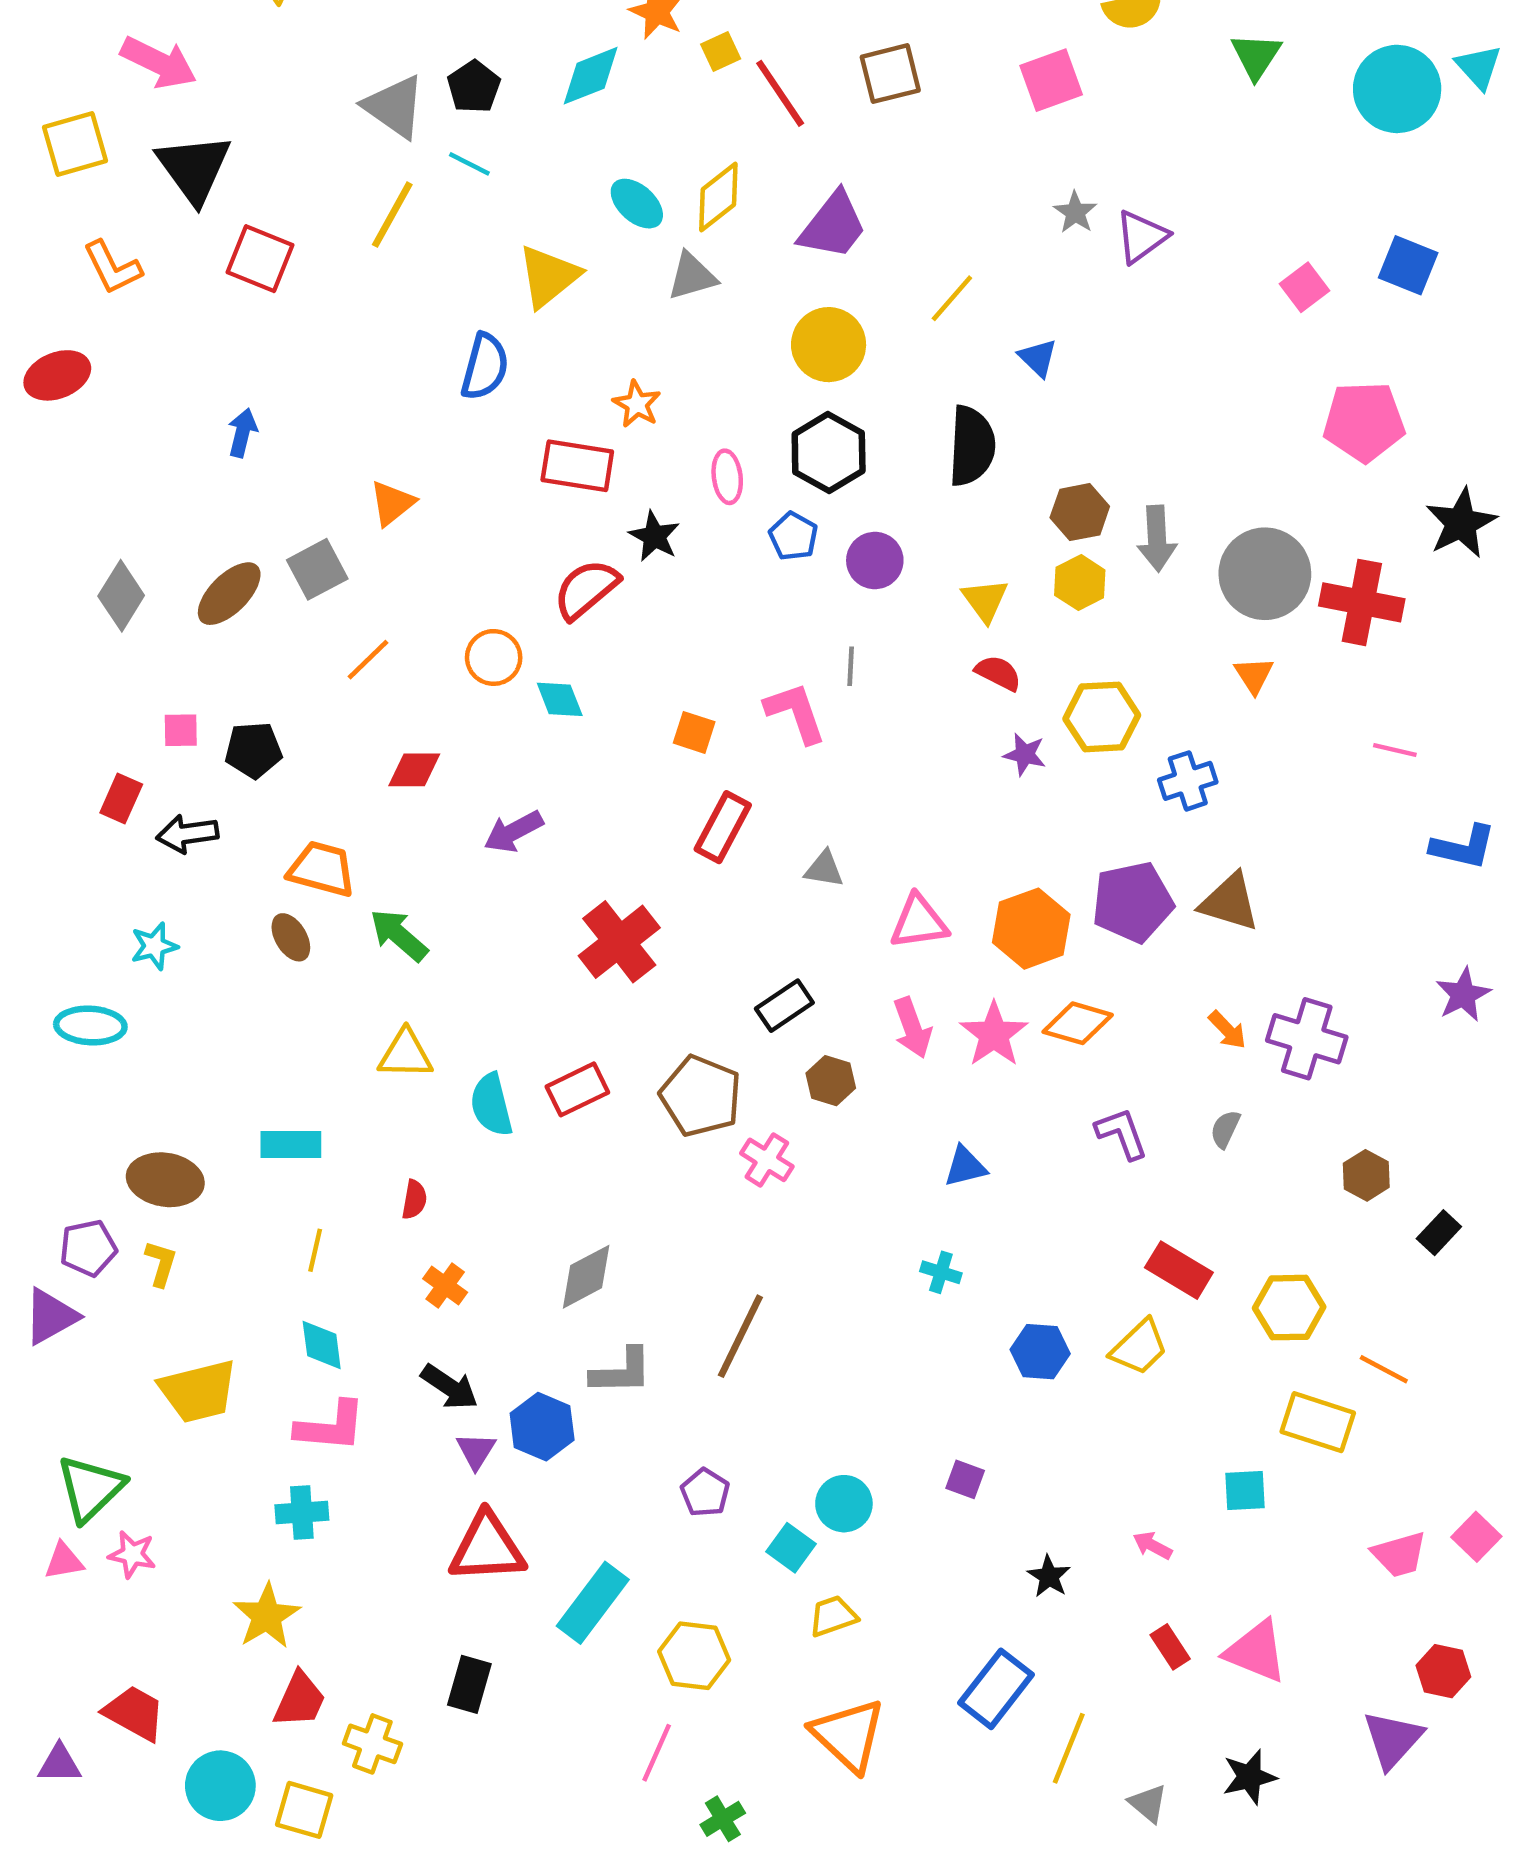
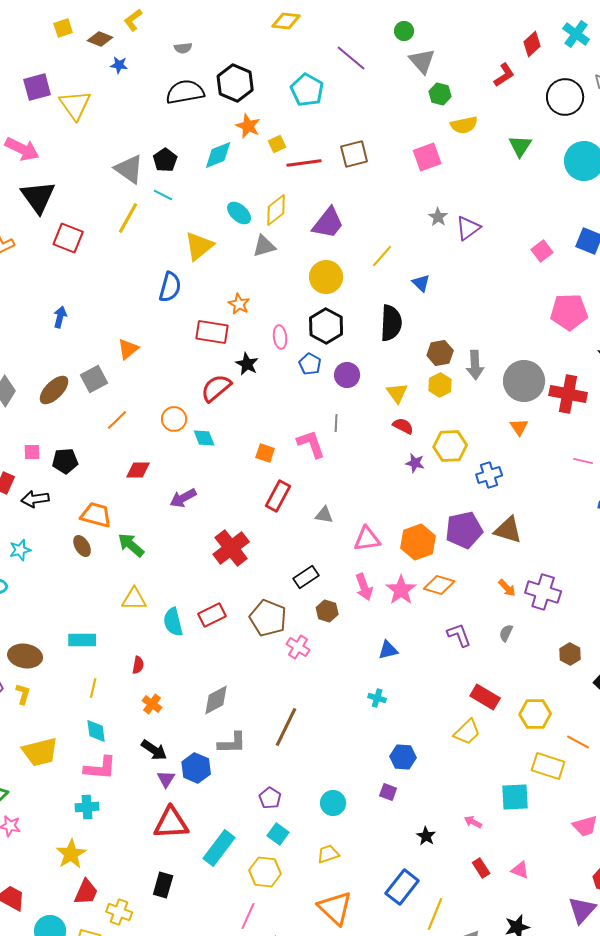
red line: (780, 93) -> (304, 163), turned -64
blue hexagon: (1040, 1352) -> (403, 757), moved
cyan square: (1245, 1490) -> (515, 797), size x1.4
cyan square: (791, 1548) -> (278, 834), moved
pink triangle: (1256, 1651) -> (520, 870), size x0.6

